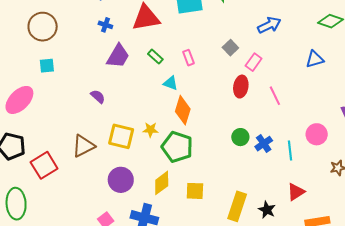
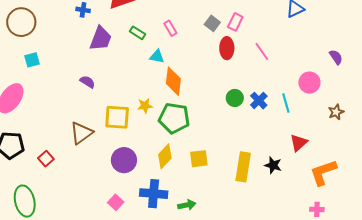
gray square: (230, 48) -> (212, 23), moved
red square: (44, 165) -> (46, 159), size x0.6

